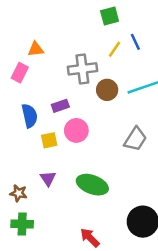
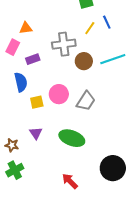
purple rectangle: (60, 106) -> (33, 59), moved
gray trapezoid: (135, 139) -> (86, 101), moved
green cross: (22, 224) -> (15, 170), turned -30

